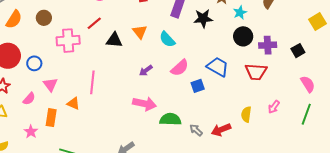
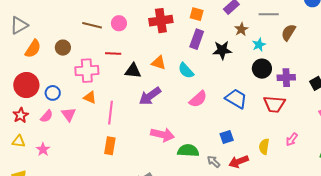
red line: (94, 23) -> (113, 54), turned 42
orange triangle: (140, 32) -> (159, 63), turned -35
purple arrow: (146, 71) -> (150, 96), moved, size x1.6
blue square: (198, 86) -> (227, 137), moved
pink semicircle: (29, 99) -> (47, 116), moved
orange triangle: (73, 103) -> (90, 97), moved
orange rectangle: (51, 118) -> (110, 146), moved
pink star: (31, 132) -> (43, 149), moved

